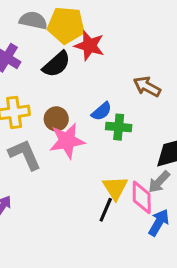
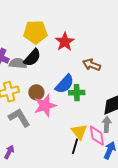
gray semicircle: (33, 20) -> (18, 63), moved
red star: (89, 46) -> (65, 42), moved, turned 30
blue semicircle: (102, 111) -> (65, 84), size x1.5
gray arrow: (159, 182) -> (107, 124), turned 147

